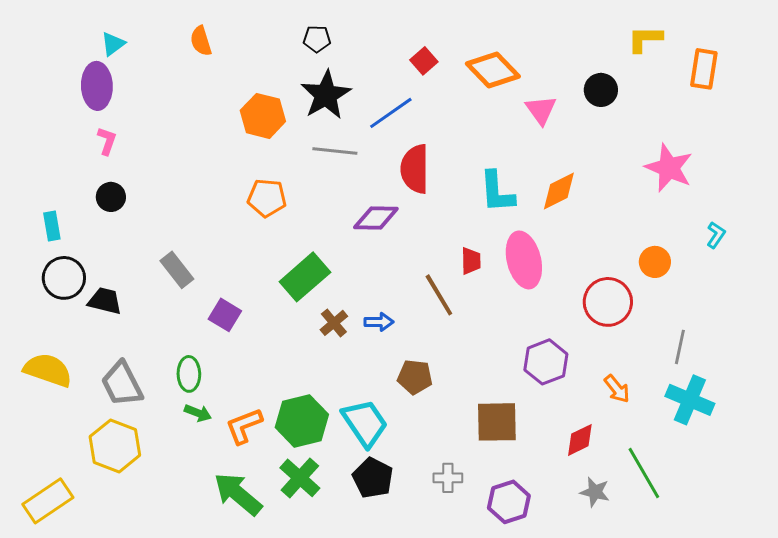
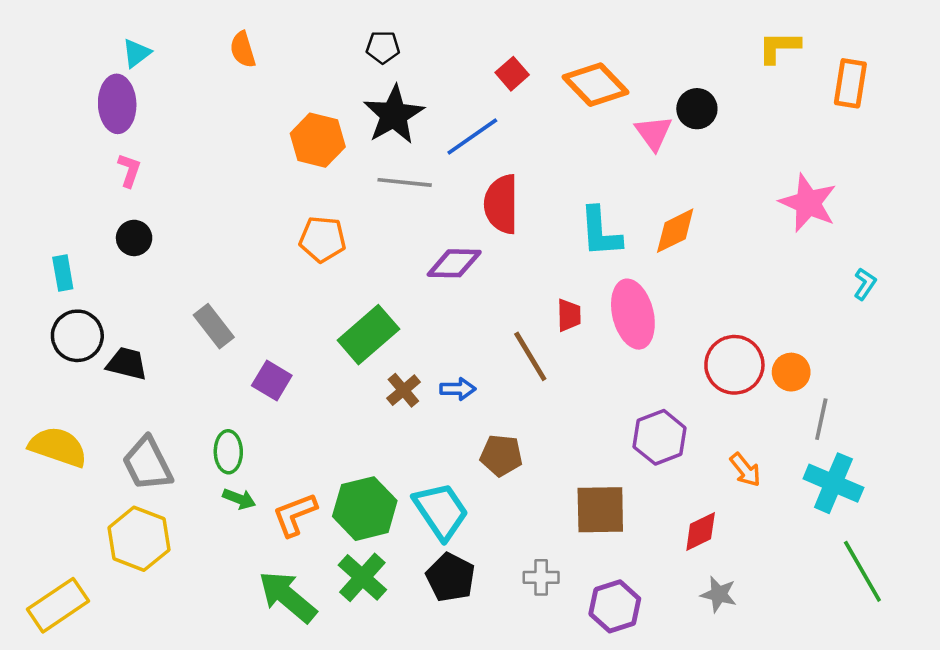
black circle: (601, 90) -> (697, 109), moved
orange circle: (655, 262) -> (791, 372), moved
green line: (644, 473) -> (862, 571), moved

